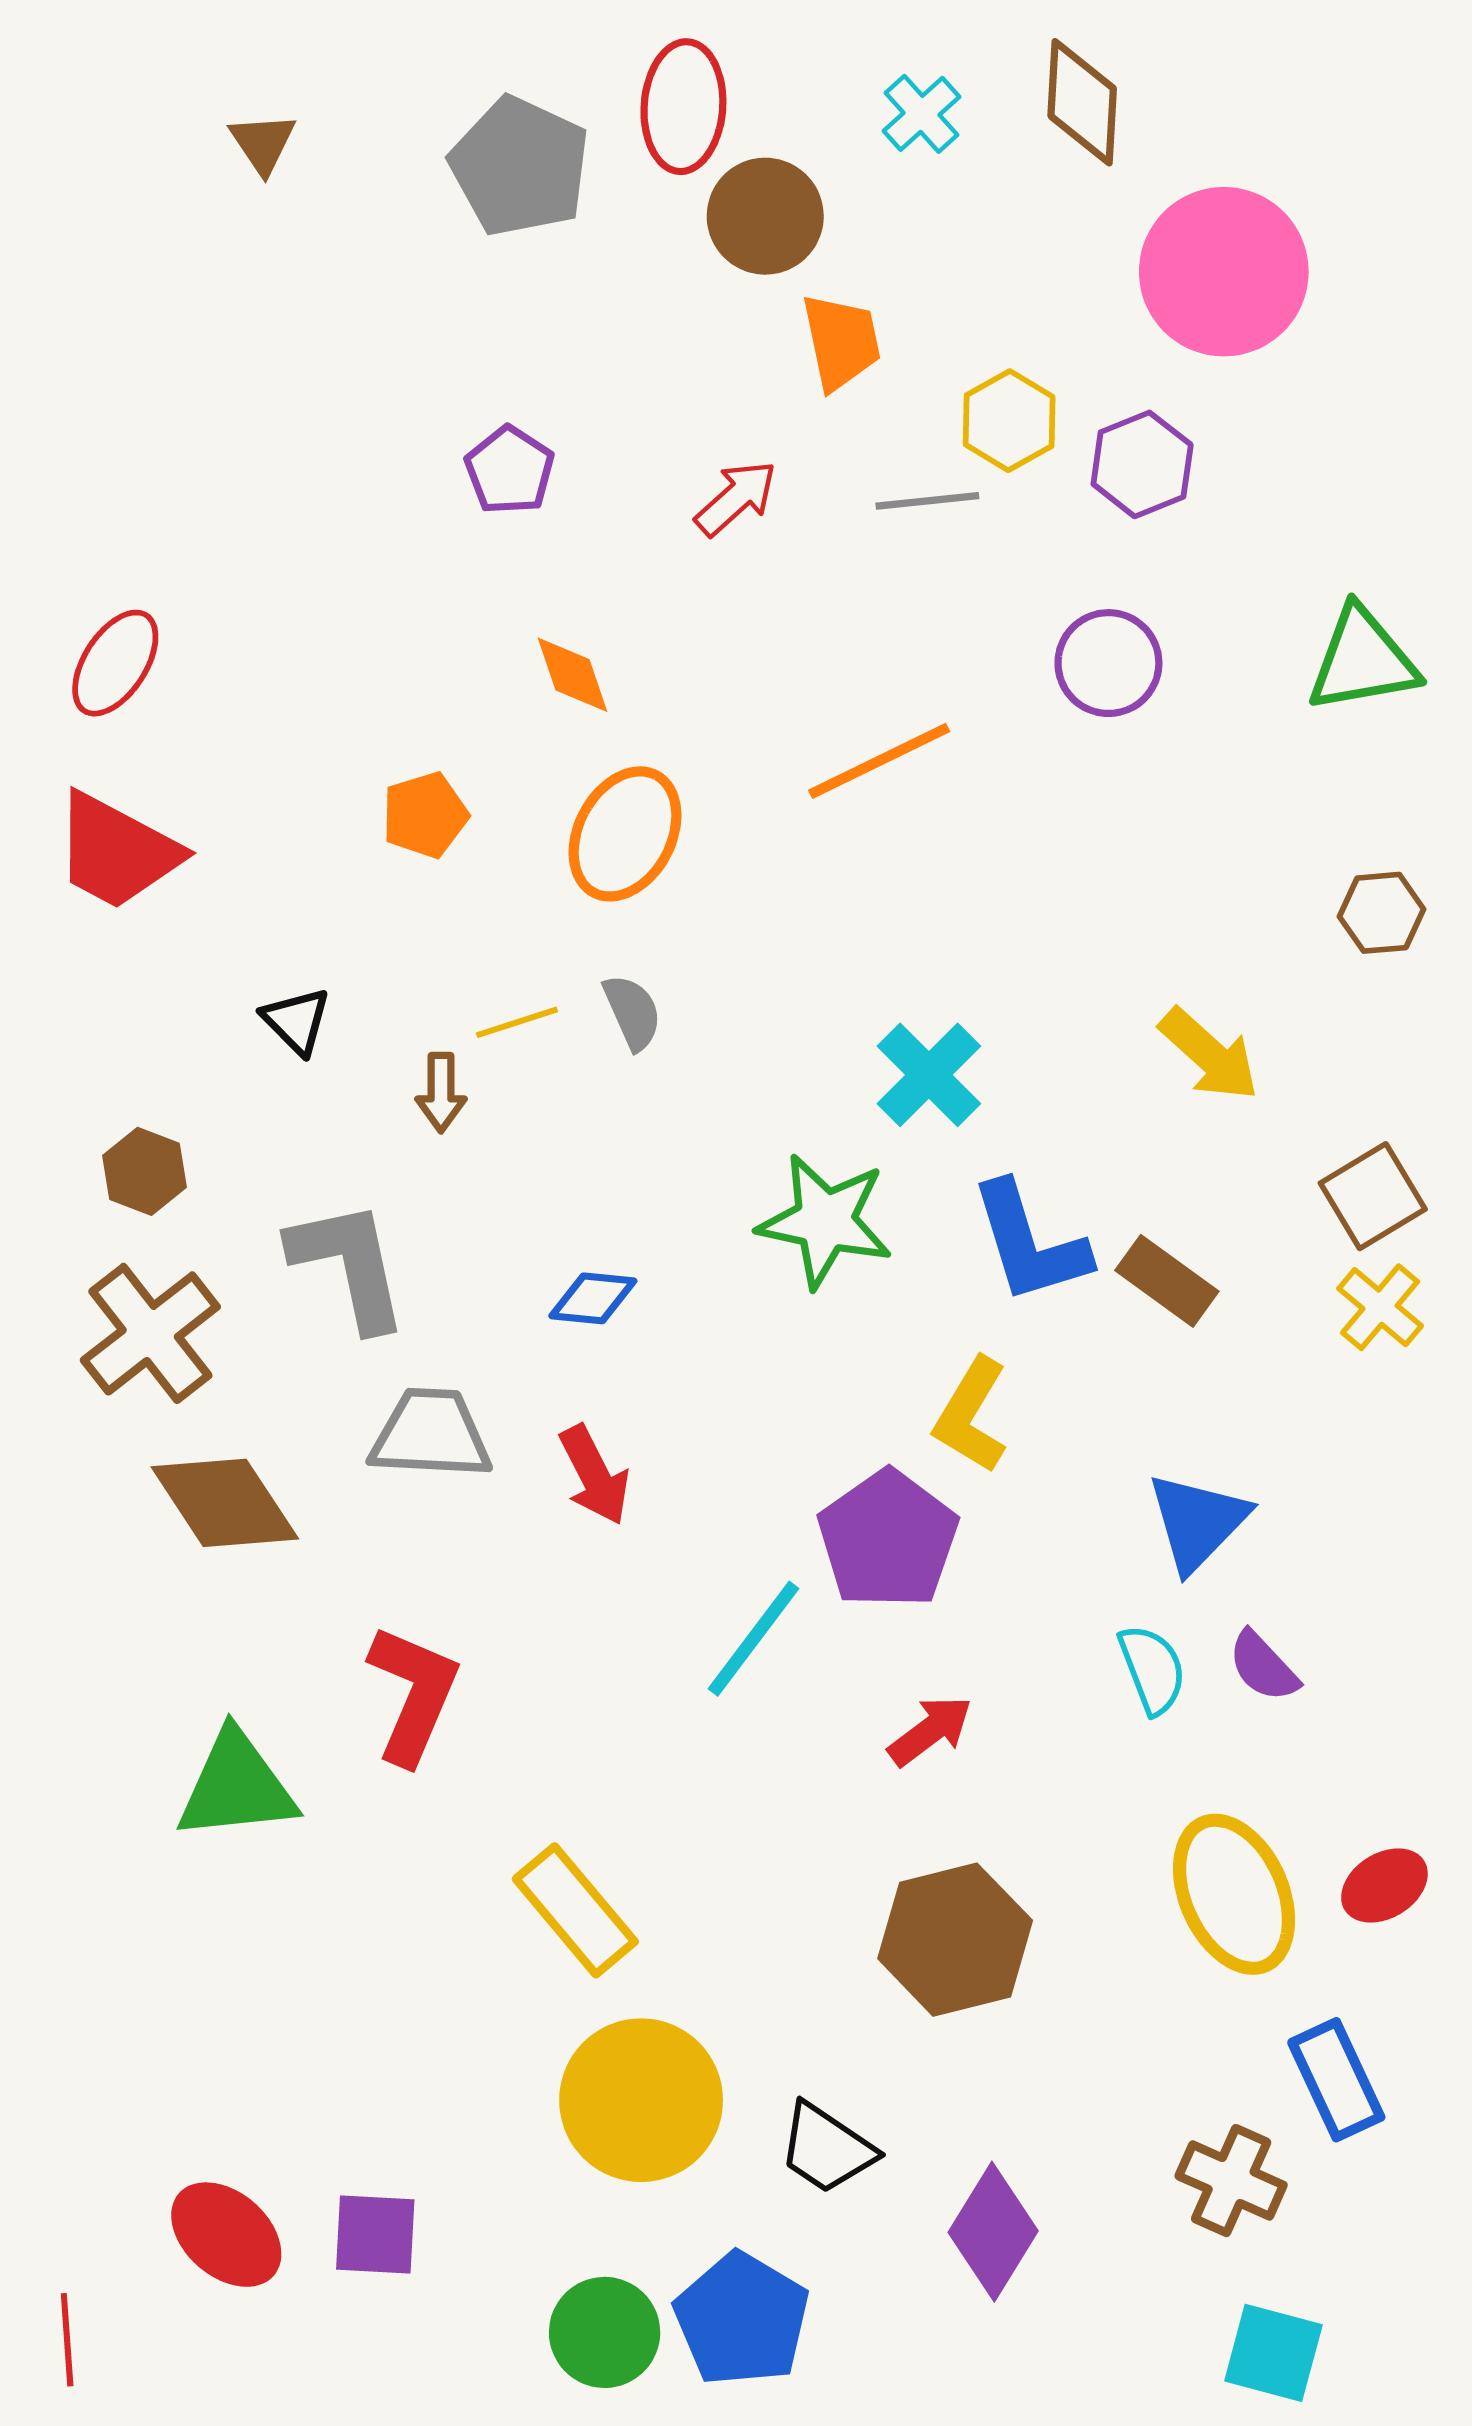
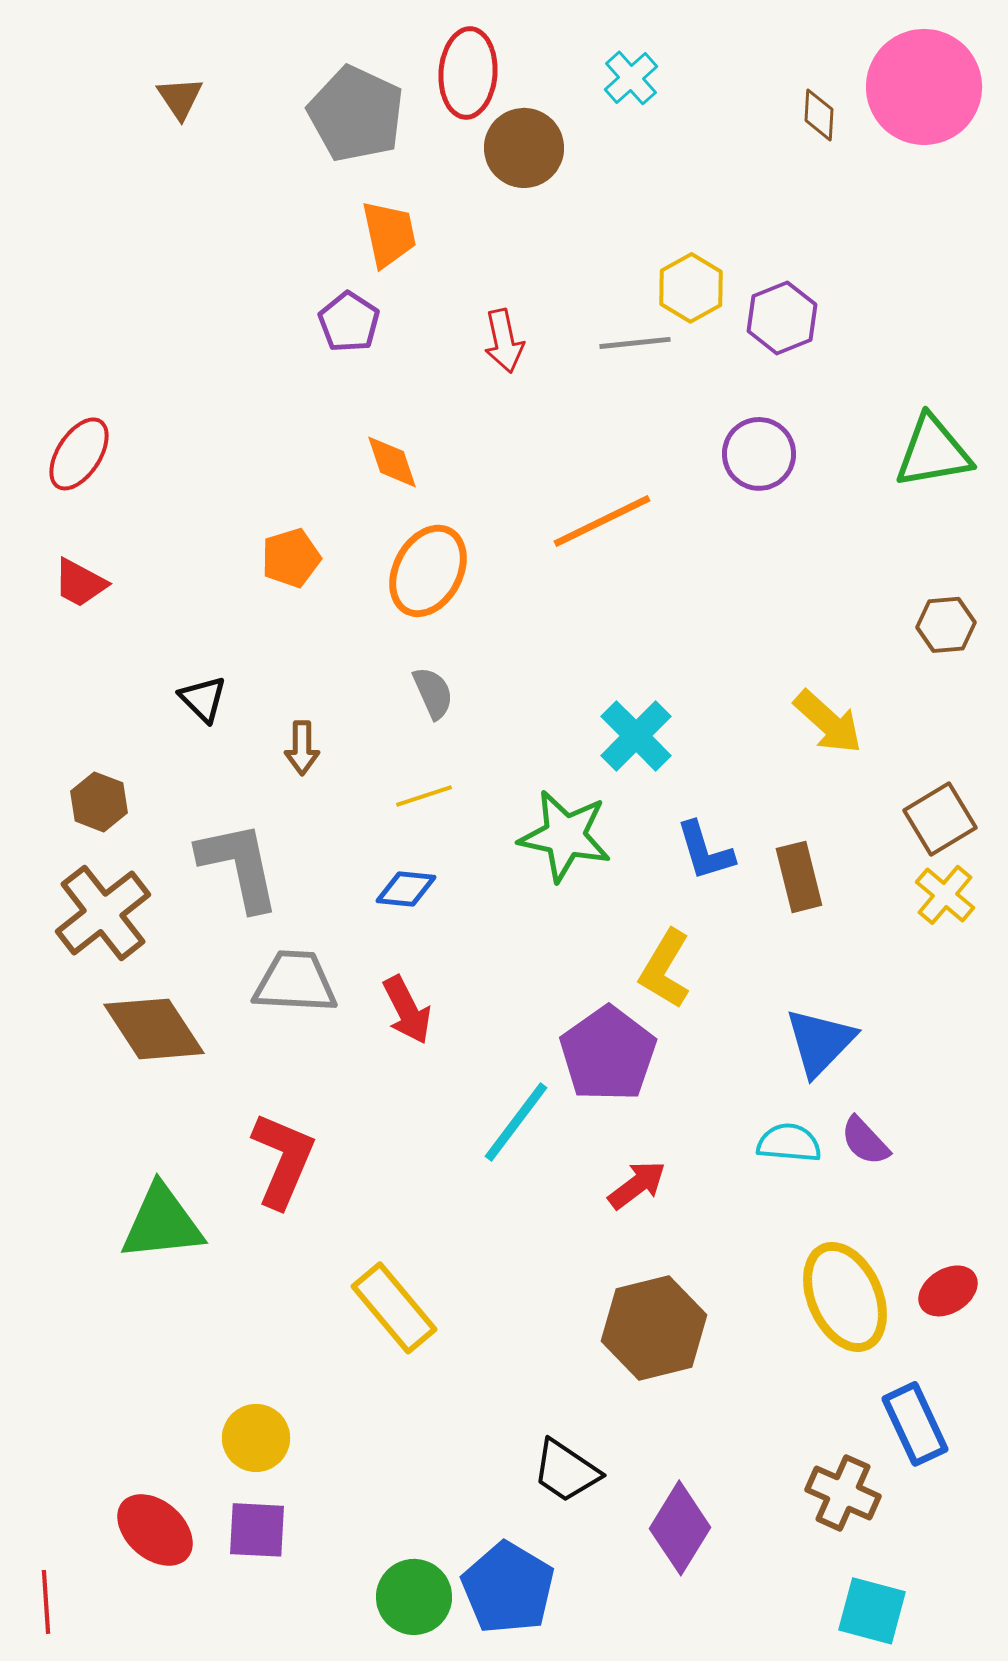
brown diamond: (1082, 102) -> (819, 115), moved, size x0.6
pink circle: (1224, 272) -> (924, 87), moved
orange trapezoid: (841, 342) -> (389, 234), moved
red arrow: (736, 498) -> (504, 341), turned 120
red trapezoid: (117, 851) -> (80, 583), size x0.6
yellow line: (517, 1022) -> (424, 796), moved
blue L-shape: (1030, 1243) -> (705, 851), size x0.7
brown rectangle: (1167, 1281) -> (799, 877), turned 40
cyan semicircle: (1152, 1669) -> (789, 1143), turned -64
yellow circle: (641, 2100) -> (256, 1438), moved, size x0.6

